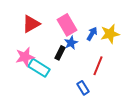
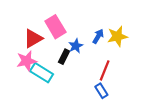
red triangle: (31, 24) -> (33, 38), moved
pink rectangle: (67, 25) -> (55, 27), moved
blue rectangle: (83, 88) -> (101, 91), moved

